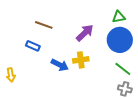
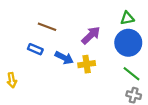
blue arrow: (60, 65) -> (64, 58), moved

